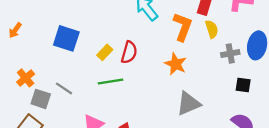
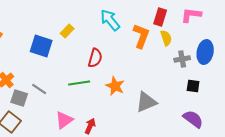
yellow rectangle: (105, 52) -> (67, 31), moved
orange star: (176, 64) -> (115, 86), moved

